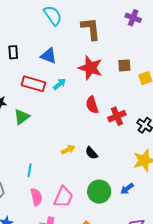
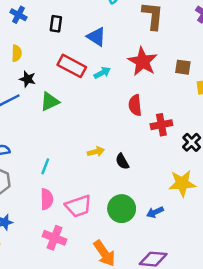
pink trapezoid: (63, 197) -> (78, 206), turned 35

